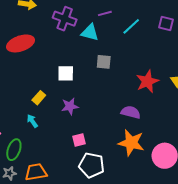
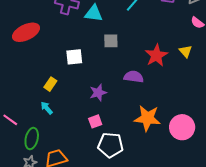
purple star: (70, 106) -> (98, 93), moved
purple semicircle: (131, 112) -> (134, 77), moved

